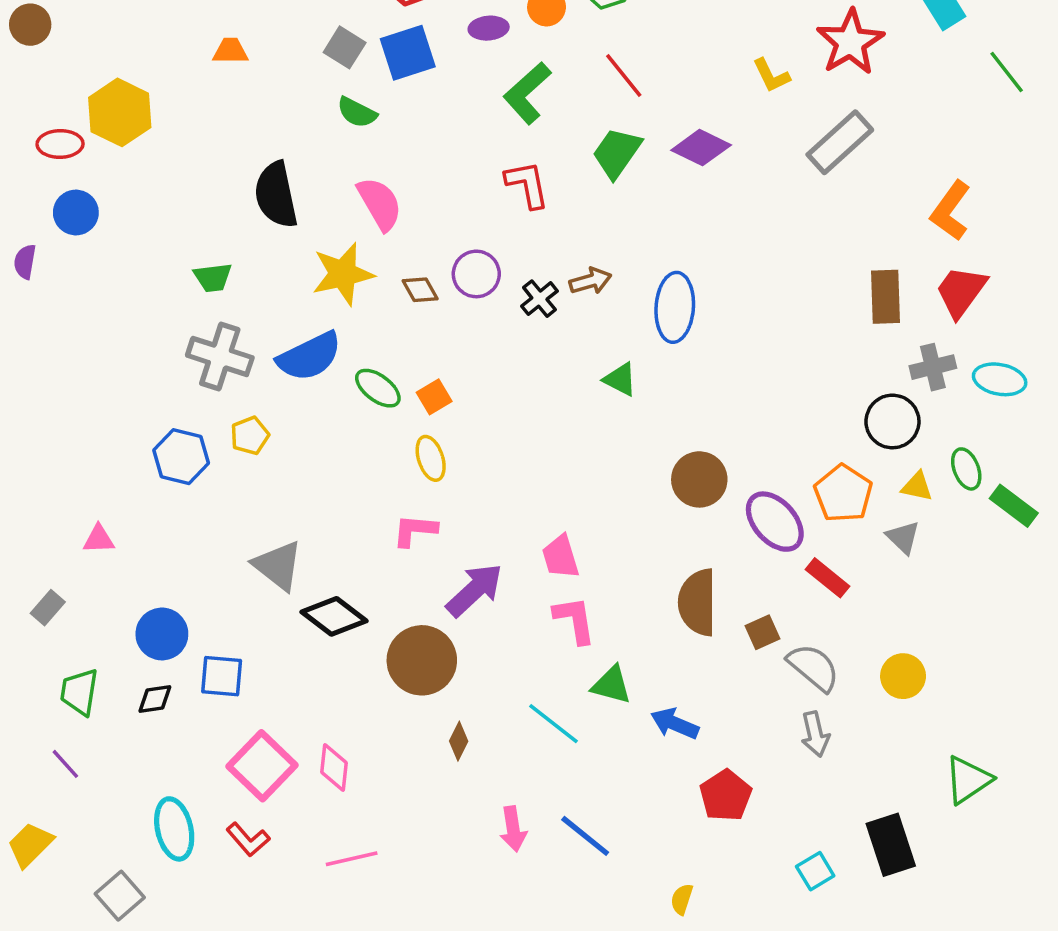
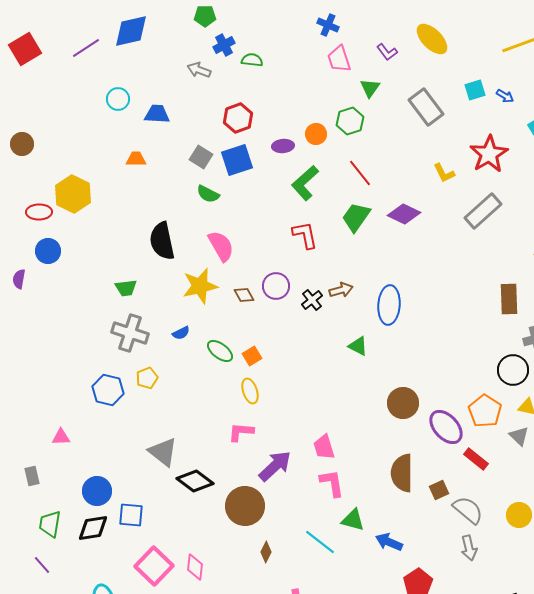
blue semicircle: (309, 357) -> (181, 333), size x0.5
gray rectangle: (48, 608) -> (32, 476), turned -54
black diamond: (155, 699) -> (93, 528), size x1.5

